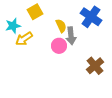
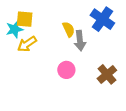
yellow square: (35, 12) -> (25, 19), moved, turned 35
pink circle: (59, 46) -> (66, 70), moved

